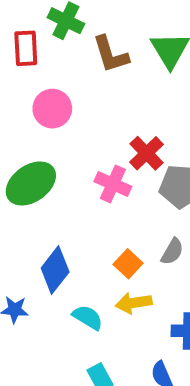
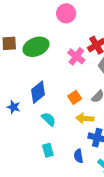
pink circle: (52, 109) -> (66, 13), moved
yellow arrow: (134, 303) -> (85, 118), moved

